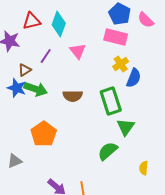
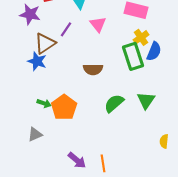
brown triangle: (25, 70) -> (45, 43), size x1.6
green arrow: (36, 89) -> (44, 103), moved, size x0.6
green rectangle: (111, 101) -> (133, 56), moved
green semicircle: (108, 151) -> (114, 103), moved

